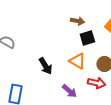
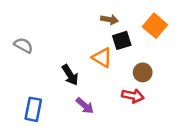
orange triangle: (77, 61) -> (102, 58), moved
purple arrow: (69, 91) -> (85, 106), moved

